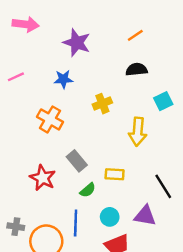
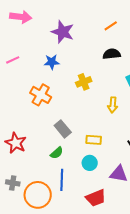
yellow arrow: (138, 132) -> (113, 105), size x0.7
red star: (43, 178) -> (16, 143), moved
green semicircle: (88, 190) -> (57, 153), moved
cyan circle: (110, 217) -> (90, 163), moved

